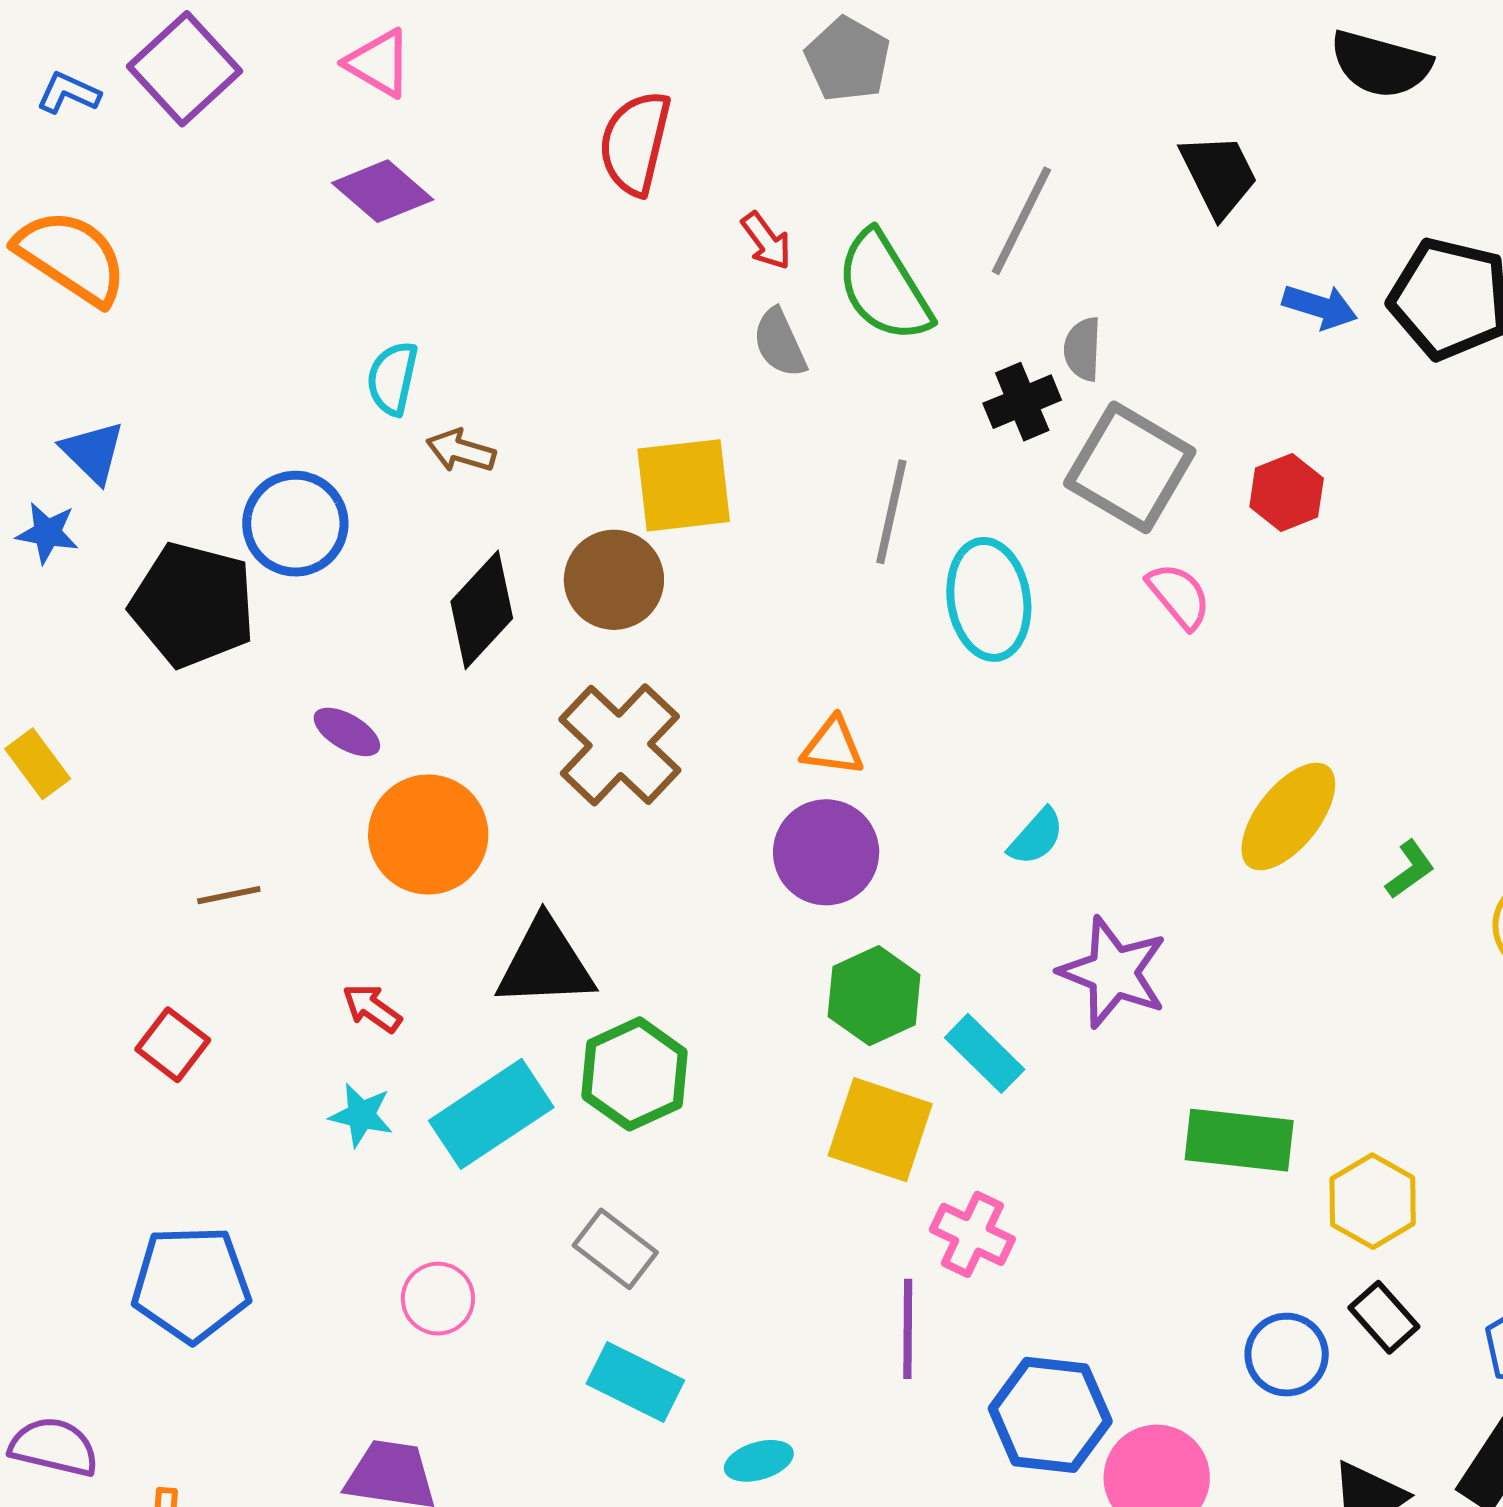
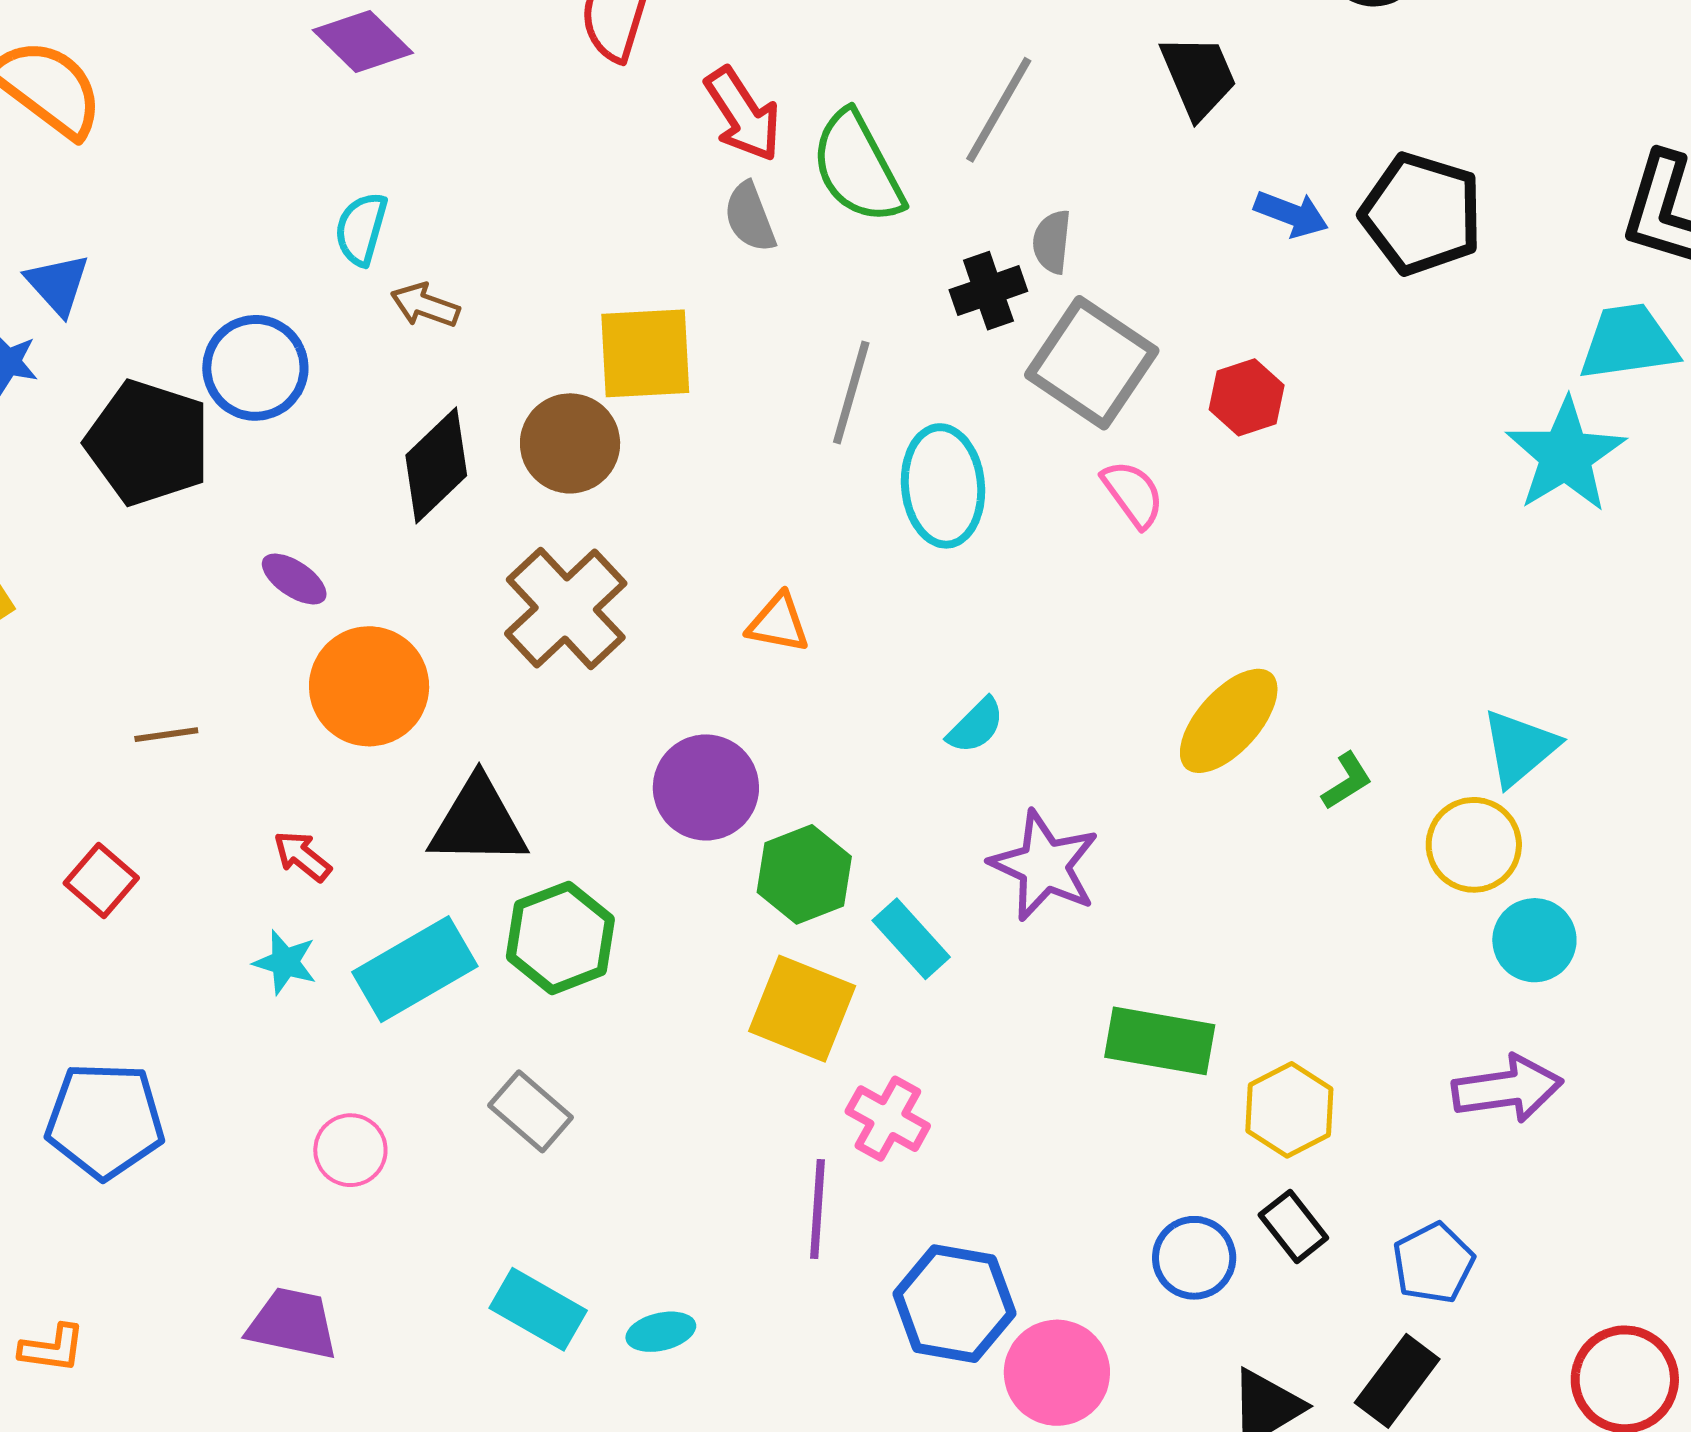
red arrow: (766, 241) -> (743, 114), size x1.6
purple circle: (826, 852) -> (706, 787), moved
cyan rectangle: (635, 1382) -> (538, 1309), moved

